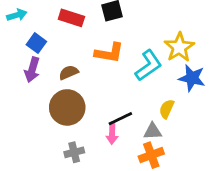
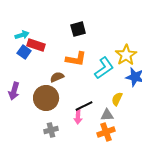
cyan arrow: (17, 15) -> (22, 35), moved
red rectangle: (71, 18) -> (36, 45), moved
purple arrow: (32, 70) -> (14, 91), moved
brown semicircle: (69, 72) -> (57, 77), moved

